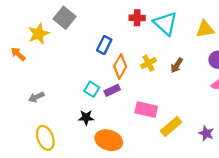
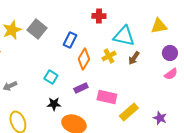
gray square: (65, 18) -> (37, 29), moved
cyan triangle: (165, 23) -> (124, 36), moved, turned -30
cyan square: (92, 89) -> (51, 77), moved
purple rectangle: (112, 90) -> (81, 88), moved

